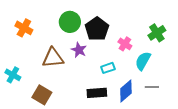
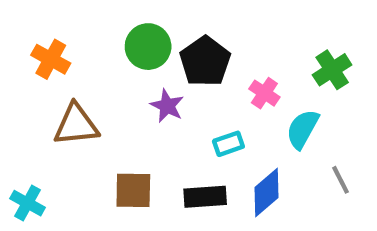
brown triangle: (53, 58) -> (76, 125), moved
cyan cross: (13, 75) -> (27, 203), moved
gray line: (152, 87) -> (341, 180), moved, turned 64
brown square: (42, 95) -> (133, 190), moved, turned -30

